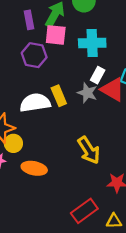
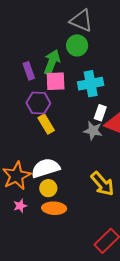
yellow rectangle: (59, 96) -> (46, 124), moved
white semicircle: (35, 103) -> (46, 168), moved
yellow circle: (13, 143) -> (48, 188), moved

